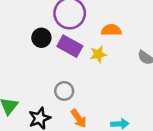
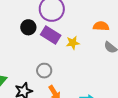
orange semicircle: (111, 30) -> (101, 26), moved

